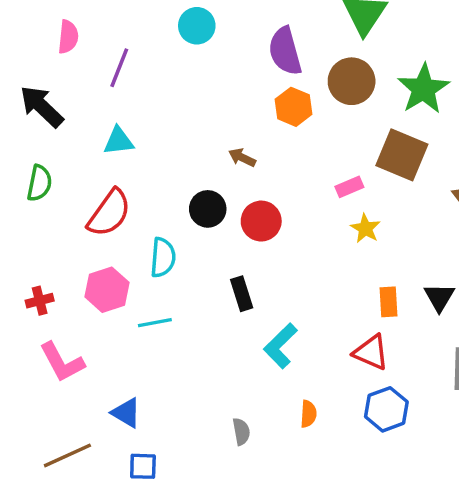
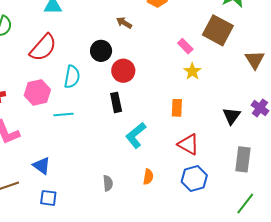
pink rectangle: (349, 187) -> (185, 46), turned 63
red circle: (261, 221) -> (123, 71), moved
orange rectangle: (388, 302) -> (177, 108), moved

